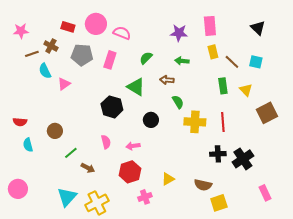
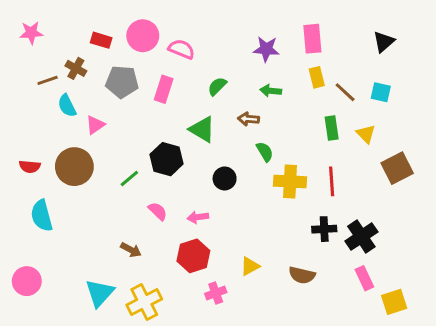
black triangle: (258, 28) -> (384, 42), turned 35
pink star: (21, 31) -> (31, 33), moved
red semicircle: (20, 122) -> (30, 167), moved
brown circle: (55, 131) -> (74, 167), moved, size x1.6
pink semicircle: (106, 142) -> (158, 211), turned -32
cyan semicircle: (28, 145) -> (42, 216), size x1.5
green line: (71, 153) -> (129, 178), moved
pink rectangle: (265, 193) -> (364, 278), moved
yellow square: (219, 203) -> (394, 302), moved

